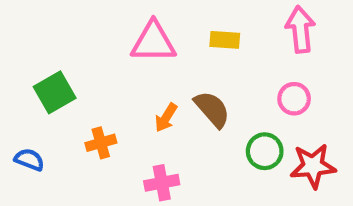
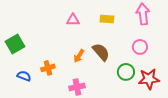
pink triangle: (153, 42) -> (73, 20), size x0.6
green square: (55, 92) -> (15, 44), moved
blue semicircle: (29, 160) -> (24, 76), moved

